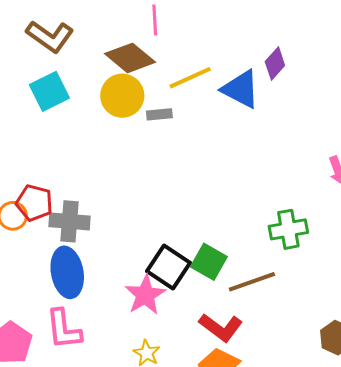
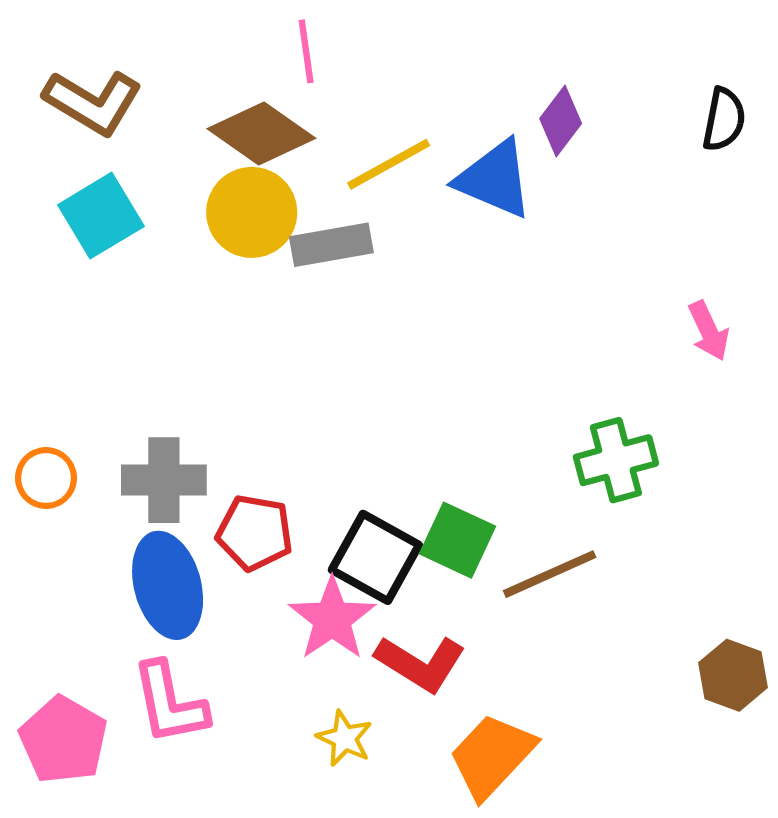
gray rectangle: (159, 114) -> (331, 245), size x1.5
red pentagon: (34, 203) -> (255, 533), moved
red L-shape: (221, 327) -> (420, 663), moved

